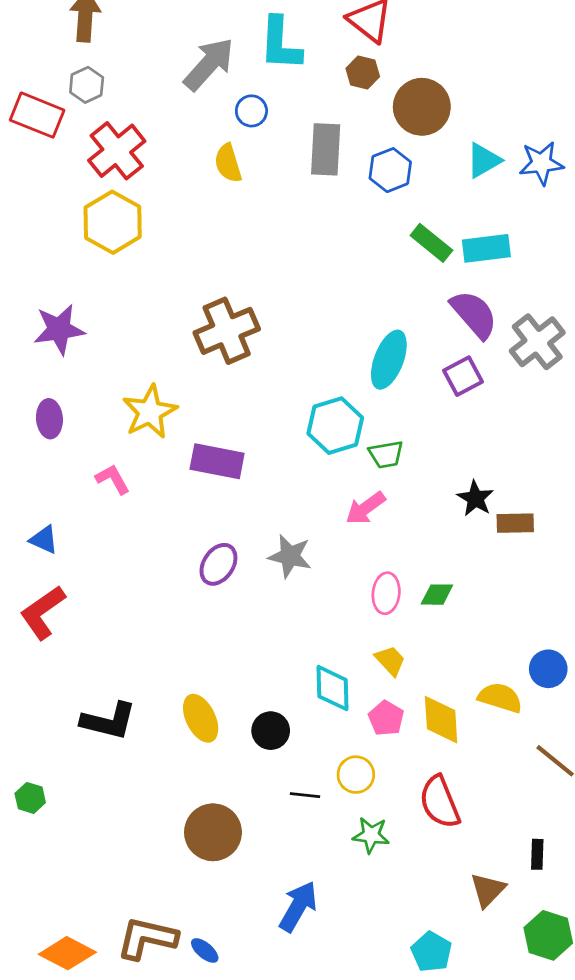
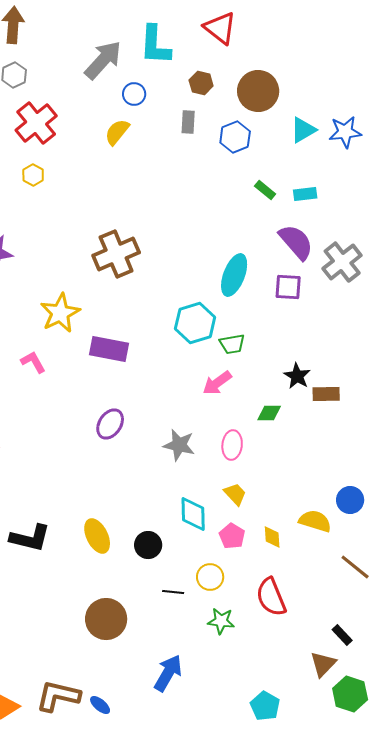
brown hexagon: (363, 72) -> (201, 83), moved
gray rectangle: (326, 149) -> (188, 122), size x0.6
yellow semicircle: (228, 163) -> (117, 132), turned 56
yellow hexagon: (113, 222) -> (33, 175), size x0.5
green rectangle: (431, 243) -> (265, 190), size x0.7
cyan rectangle: (486, 248) -> (305, 194), size x0.7
purple square: (463, 376) -> (288, 287), turned 32
gray star: (290, 556) -> (179, 445), moved
green diamond: (437, 595) -> (269, 413), moved
yellow diamond: (441, 720) -> (272, 537), size x0.6
black rectangle: (537, 854) -> (342, 635), turned -45
brown triangle: (488, 890) -> (323, 664), moved

